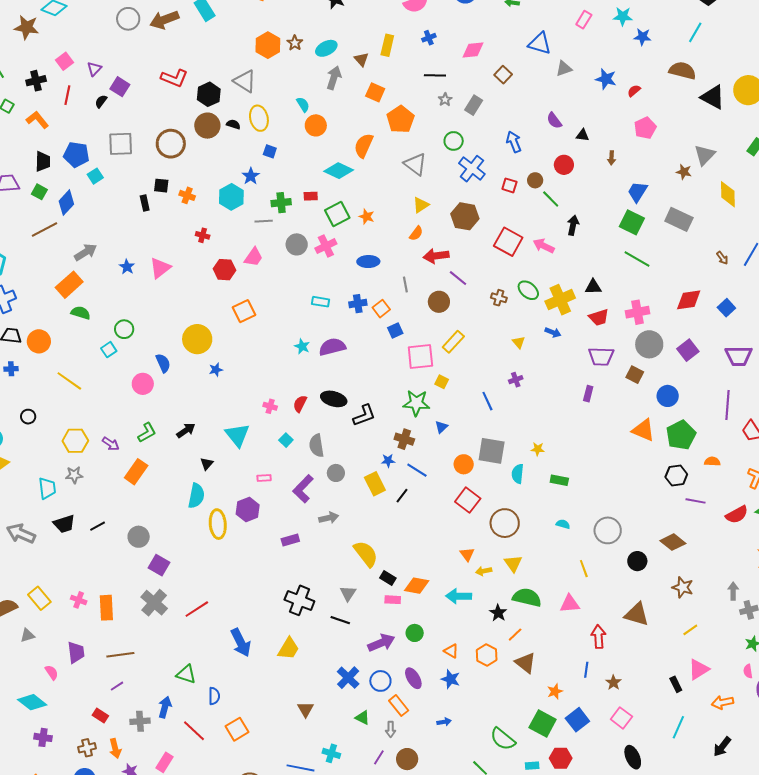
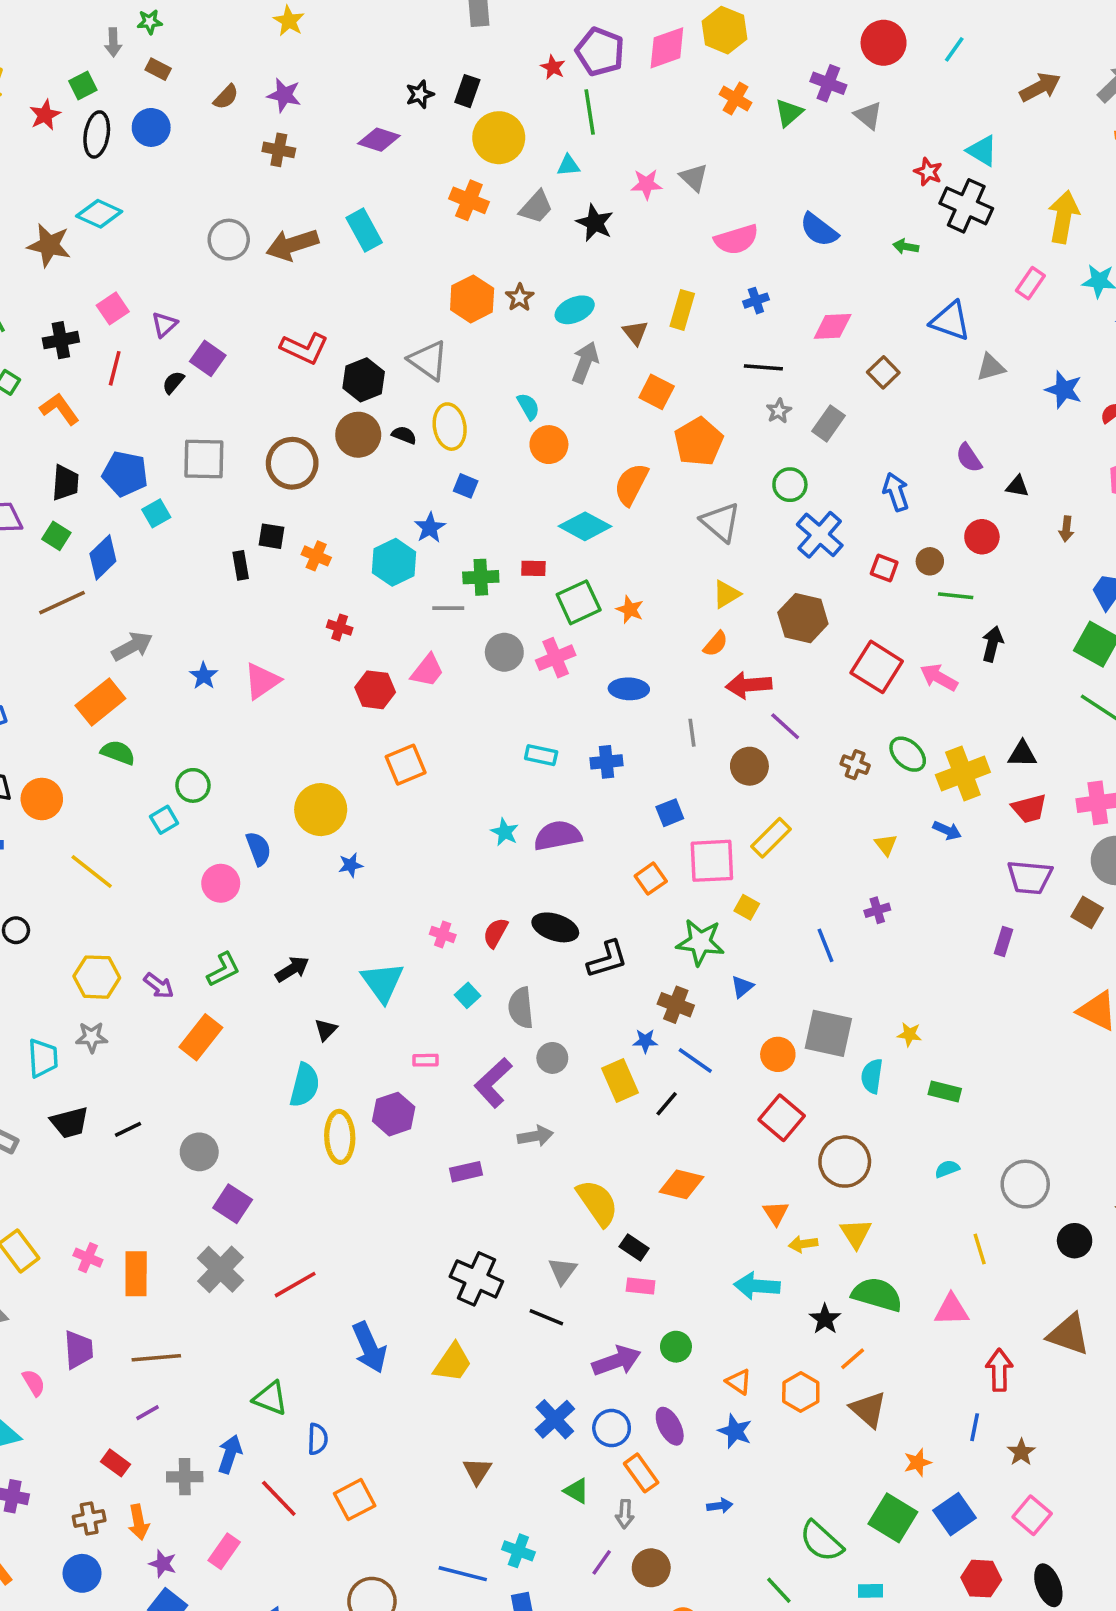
green line: (551, 199) -> (956, 596), turned -42
orange square: (381, 309) -> (651, 879), moved
cyan semicircle: (563, 524) -> (947, 1169), turned -40
orange diamond: (417, 586) -> (681, 1184), moved
red hexagon: (561, 758) -> (981, 1579), moved

